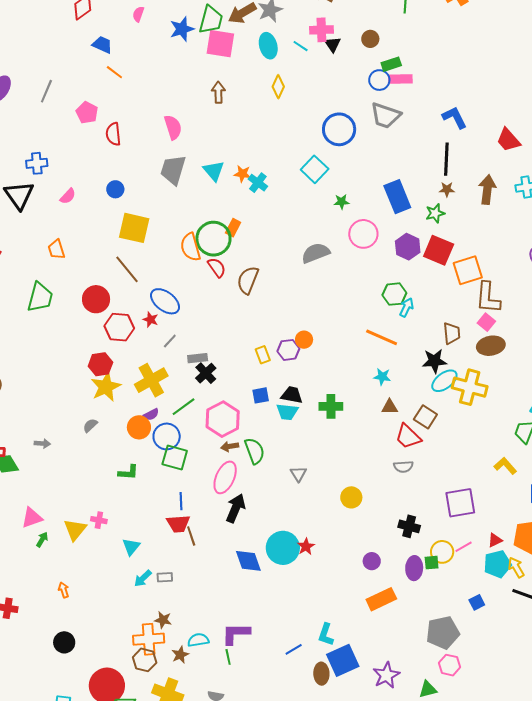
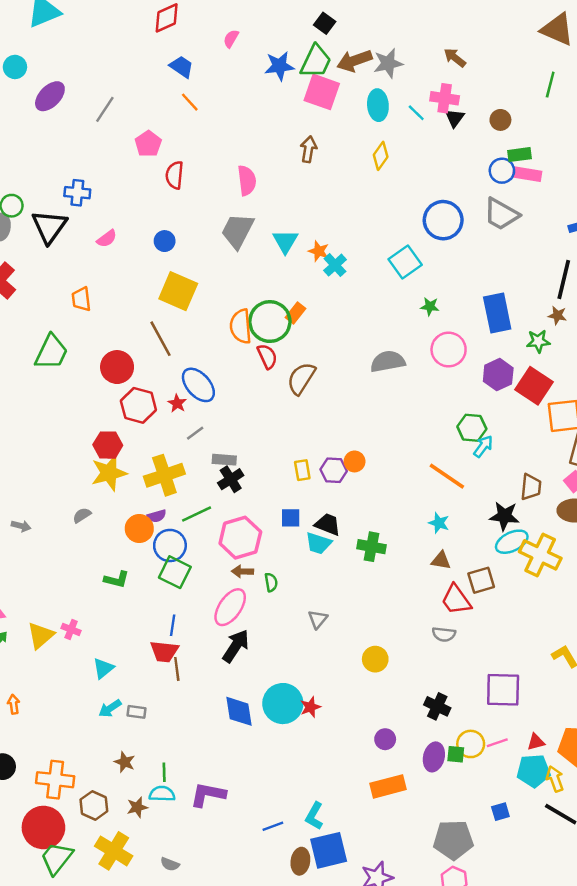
brown square: (425, 417) -> (481, 580), turned 30
green semicircle: (255, 451) -> (271, 582), size x0.6
orange cross: (149, 639) -> (55, 780), moved
green line: (228, 657) -> (164, 772), moved

